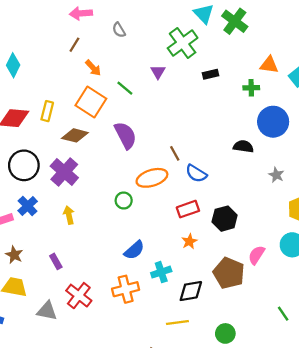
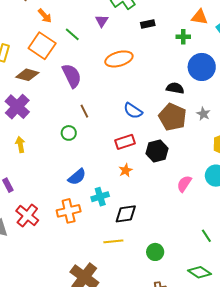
brown line: (175, 153) -> (84, 111), moved
orange ellipse: (152, 178) -> (119, 59), moved
brown pentagon: (229, 273) -> (173, 117), moved

